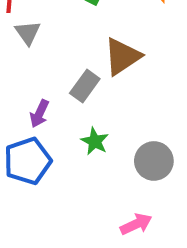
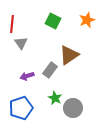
purple arrow: (39, 114) -> (27, 76), moved, turned 48
gray circle: (154, 161) -> (73, 108), moved

